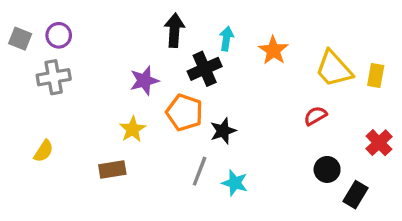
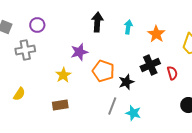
purple circle: (59, 35) -> (37, 25), moved
black cross: (205, 69) -> (150, 65), moved
red semicircle: (315, 116) -> (172, 73), moved, turned 104
yellow star: (132, 129) -> (63, 75), moved

